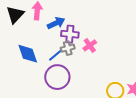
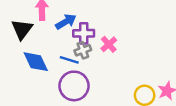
black triangle: (15, 15) -> (22, 29), moved
blue line: (56, 55) -> (69, 60), turned 63

